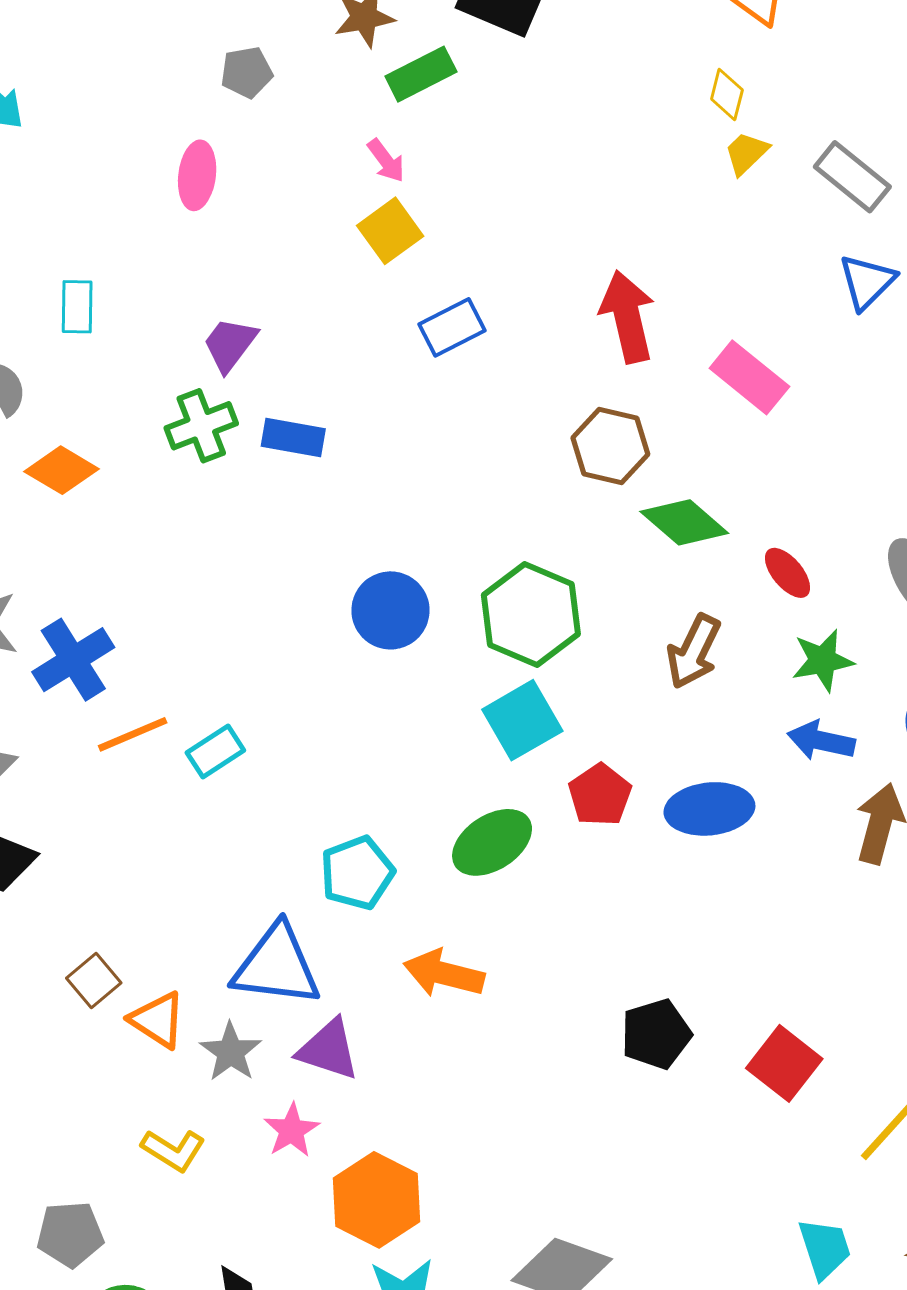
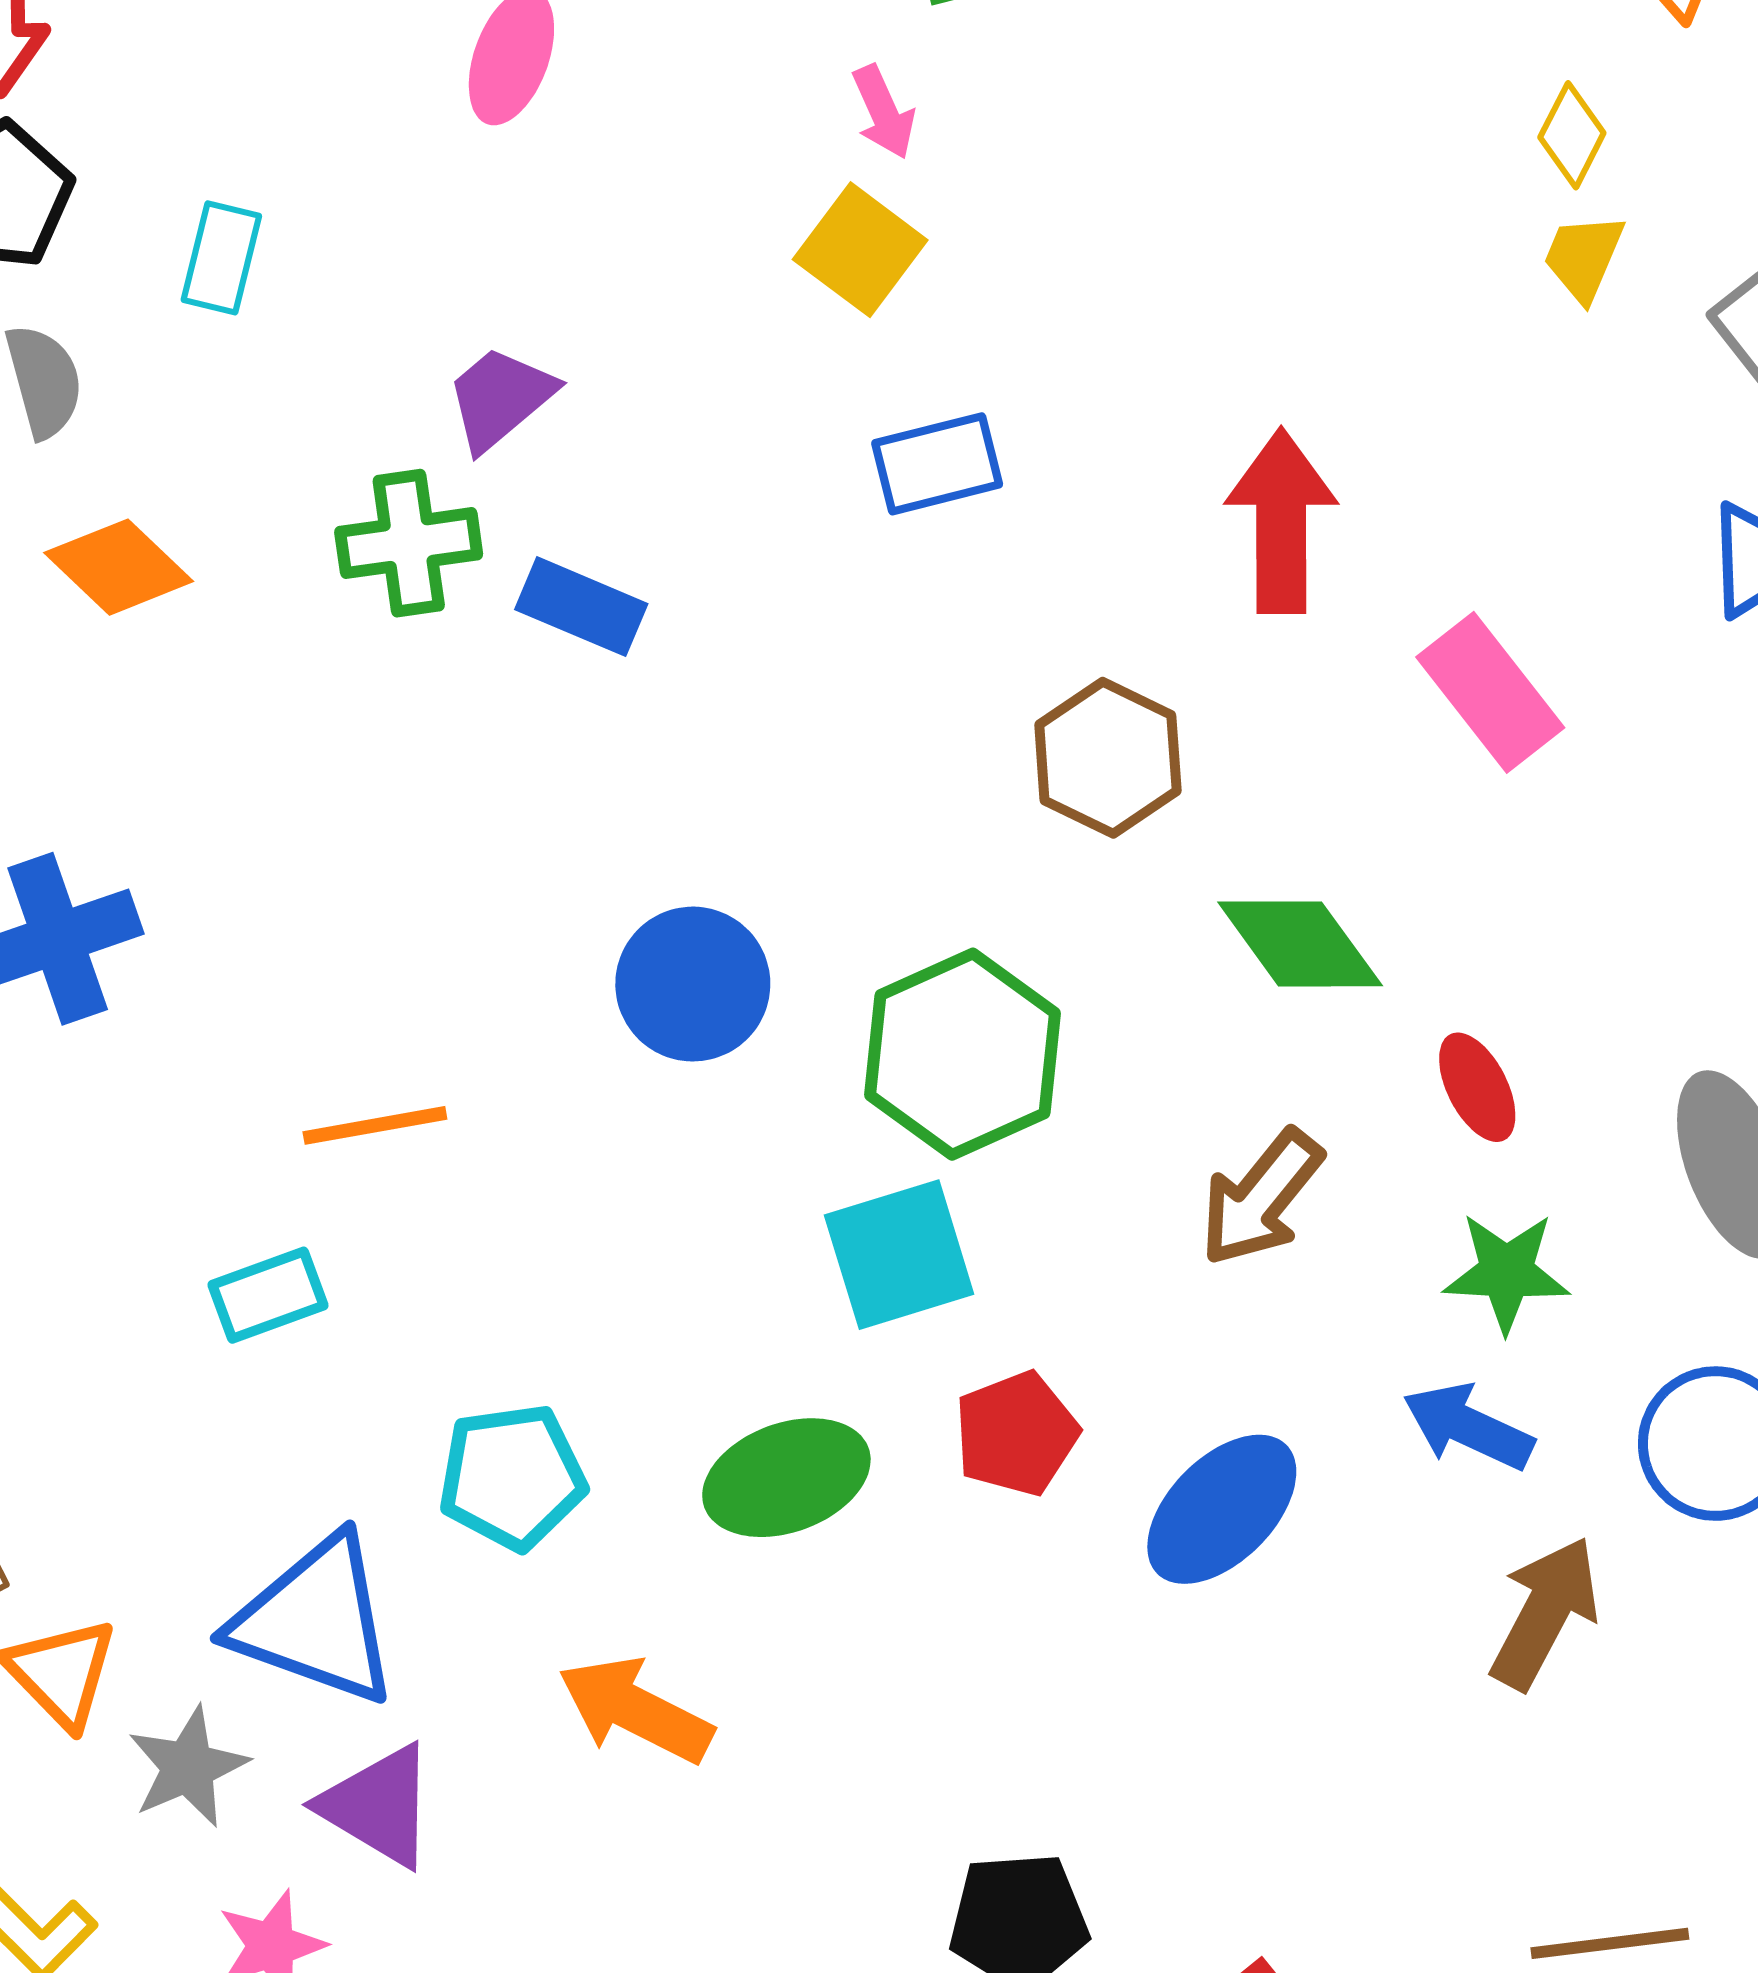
yellow trapezoid: (746, 153) -> (1584, 257), turned -36
yellow square: (390, 231) -> (860, 250), turned -30
brown hexagon: (610, 446) -> (1108, 758), moved
orange line: (133, 734) -> (375, 1125), moved
cyan rectangle: (215, 752) -> (268, 1295), moved
blue ellipse: (709, 809) -> (1222, 1509), turned -52

